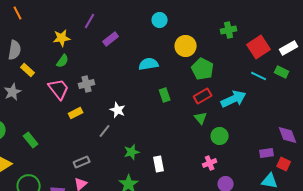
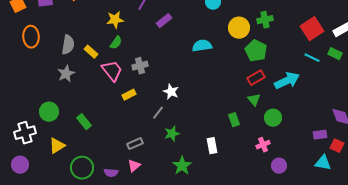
green cross: (229, 30) -> (265, 20), moved
gray semicircle: (15, 50) -> (68, 45), moved
yellow rectangle: (28, 70) -> (91, 52), moved
green rectangle: (165, 95) -> (234, 120), moved
green star: (132, 152) -> (172, 134), moved

